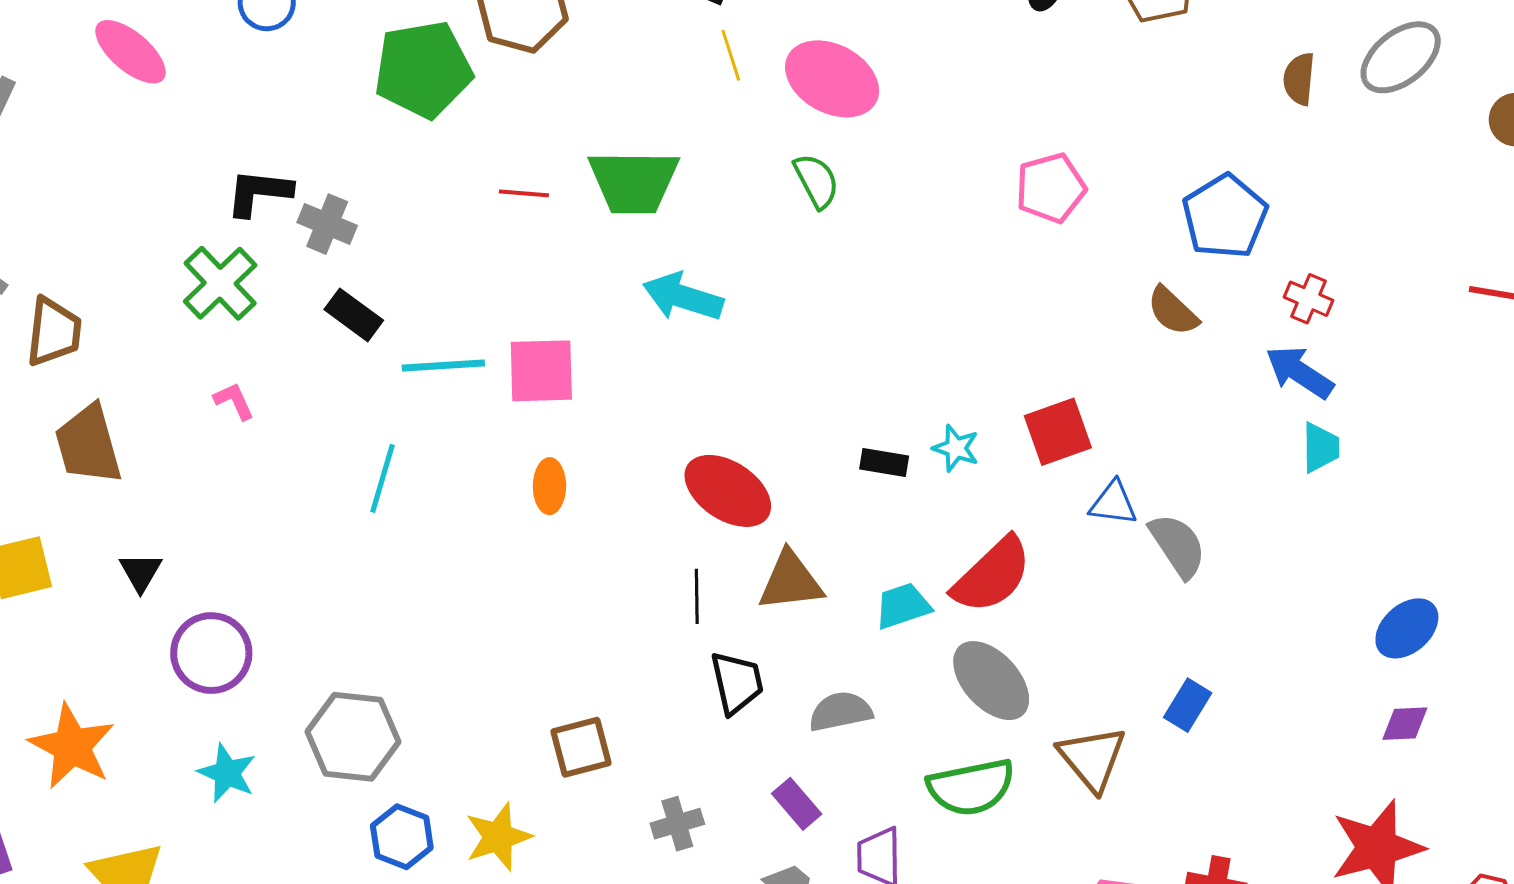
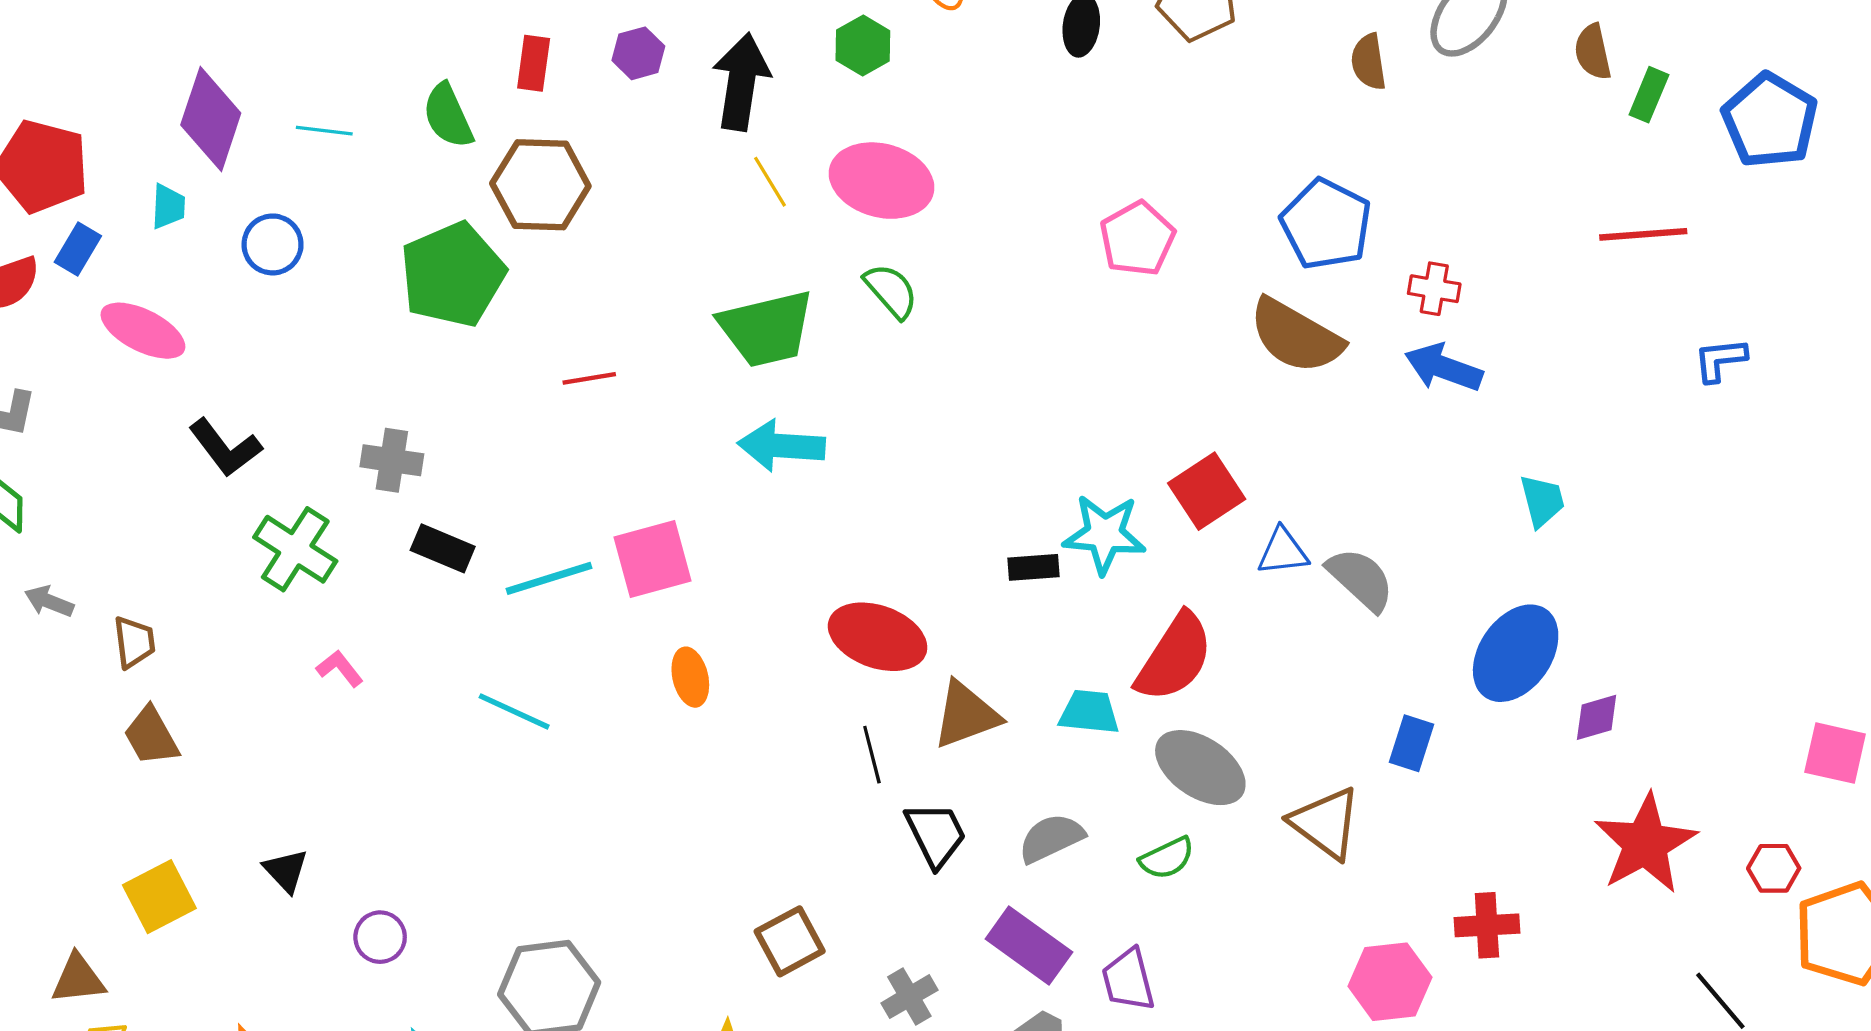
green trapezoid: (634, 182) -> (766, 329), moved
black L-shape: (259, 192) -> (225, 448), moved, turned -120
brown semicircle: (1173, 311) -> (1296, 336), size x1.6
brown trapezoid: (54, 332) -> (134, 642), size x0.7
brown trapezoid: (88, 445) -> (151, 736), moved, size x0.7
cyan star: (956, 448) -> (1104, 534), size x1.6
cyan trapezoid: (1321, 448) -> (1542, 501), moved
cyan line: (382, 478) -> (514, 711), turned -68
cyan trapezoid: (903, 606) -> (1089, 712), turned 38
blue ellipse: (1407, 628) -> (1516, 653), moved, size x1.4
purple circle: (211, 653) -> (380, 937), size x0.6
purple diamond: (1405, 724) -> (1597, 717), moved
green semicircle: (971, 787) -> (1167, 858), moved, size x0.6
purple rectangle: (797, 804) -> (1029, 946), size x1.5

